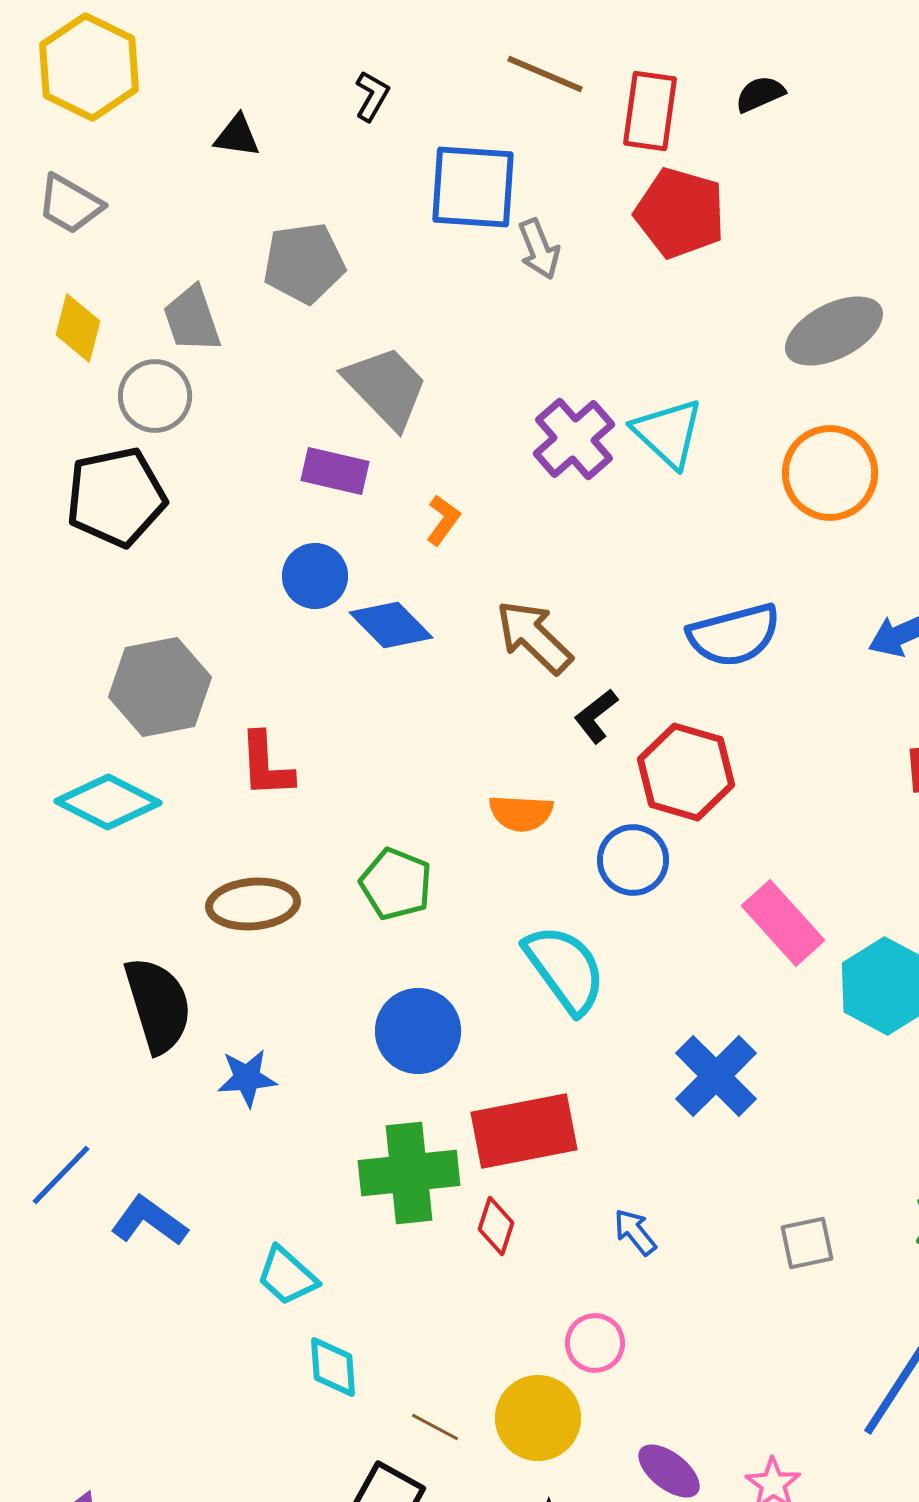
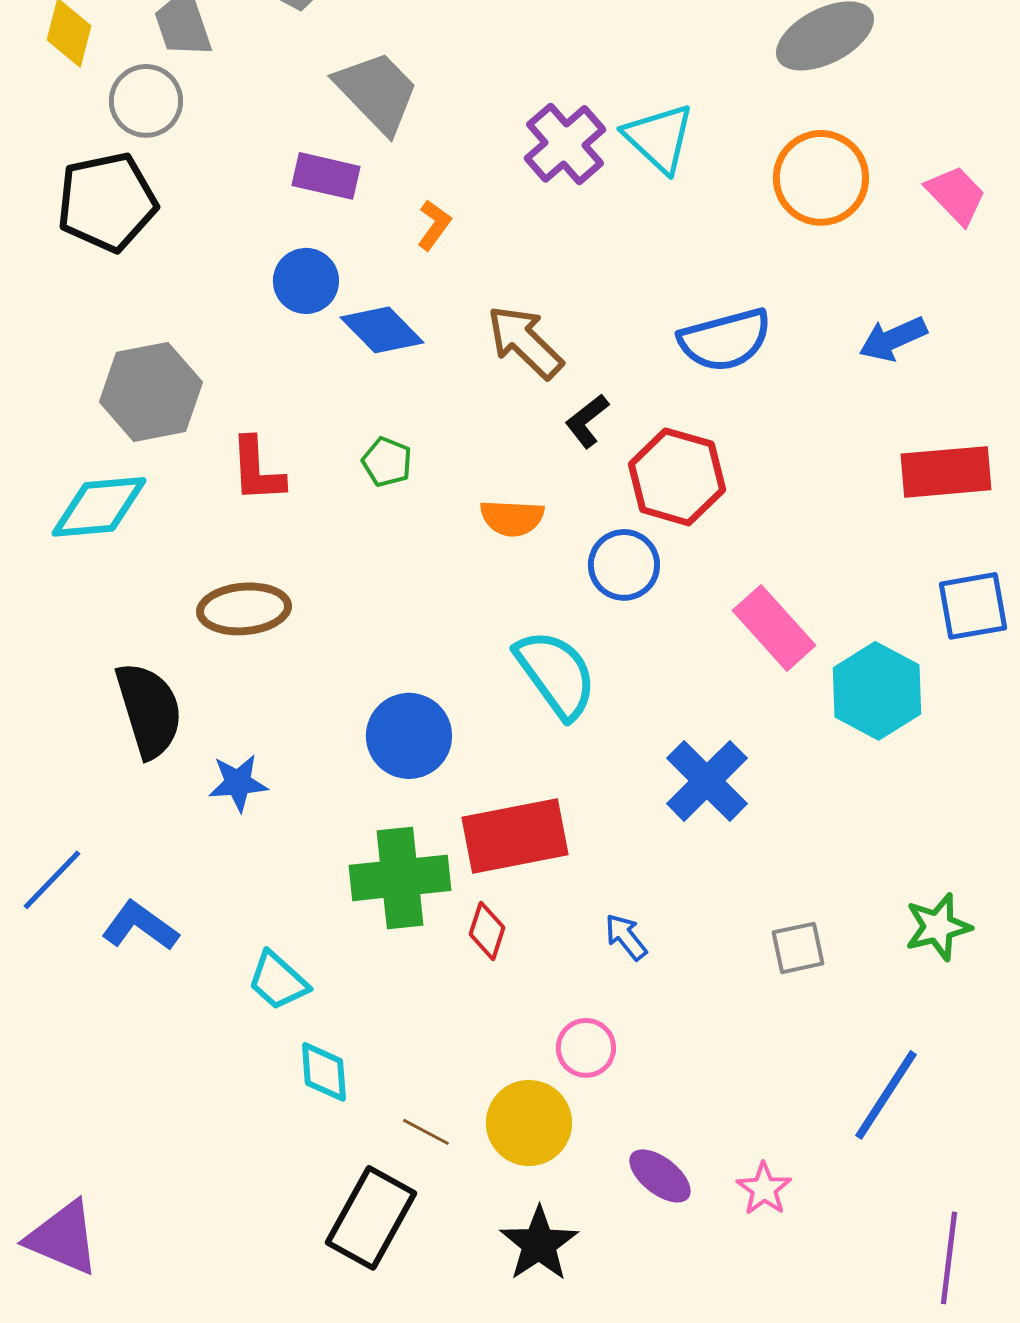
cyan diamond: (108, 802) -> (99, 507), turned -32
green pentagon: (396, 884) -> (387, 462), moved, size x0.7

